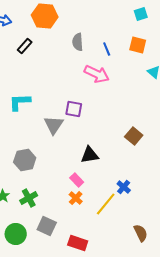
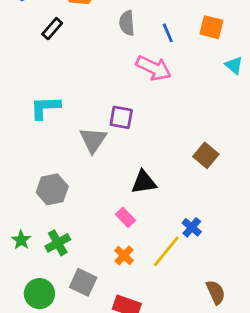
orange cross: (76, 198) -> (124, 256), moved

